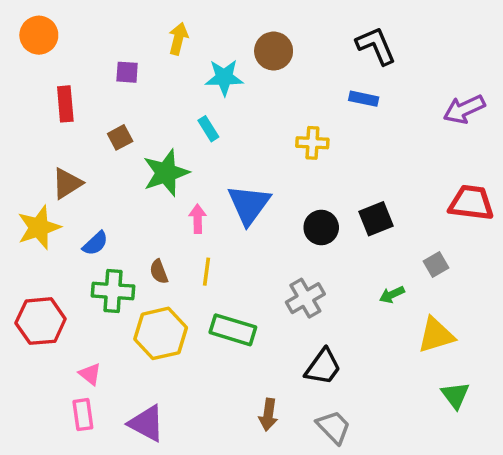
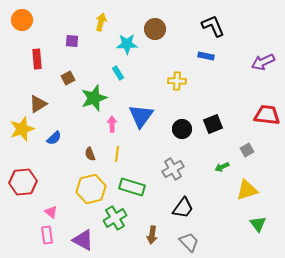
green cross: (113, 291) -> (115, 218), moved, turned -35

